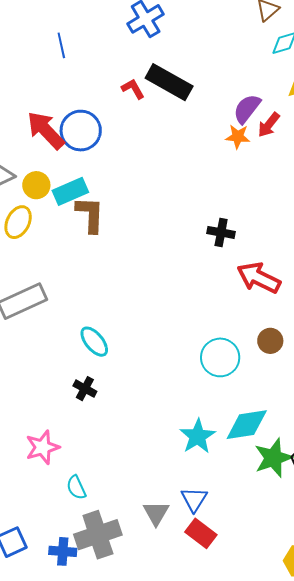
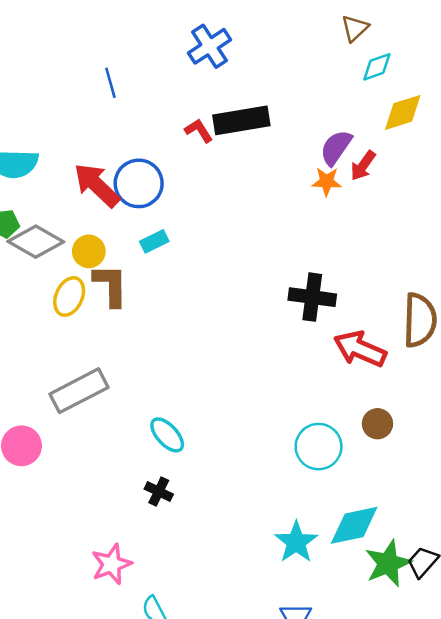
black rectangle: (169, 82) -> (241, 120), turned -36
cyan rectangle: (70, 191) -> (154, 241), moved, size x0.7
brown L-shape: (90, 215) -> (111, 285), moved
black cross: (221, 232) -> (312, 297), size x1.4

